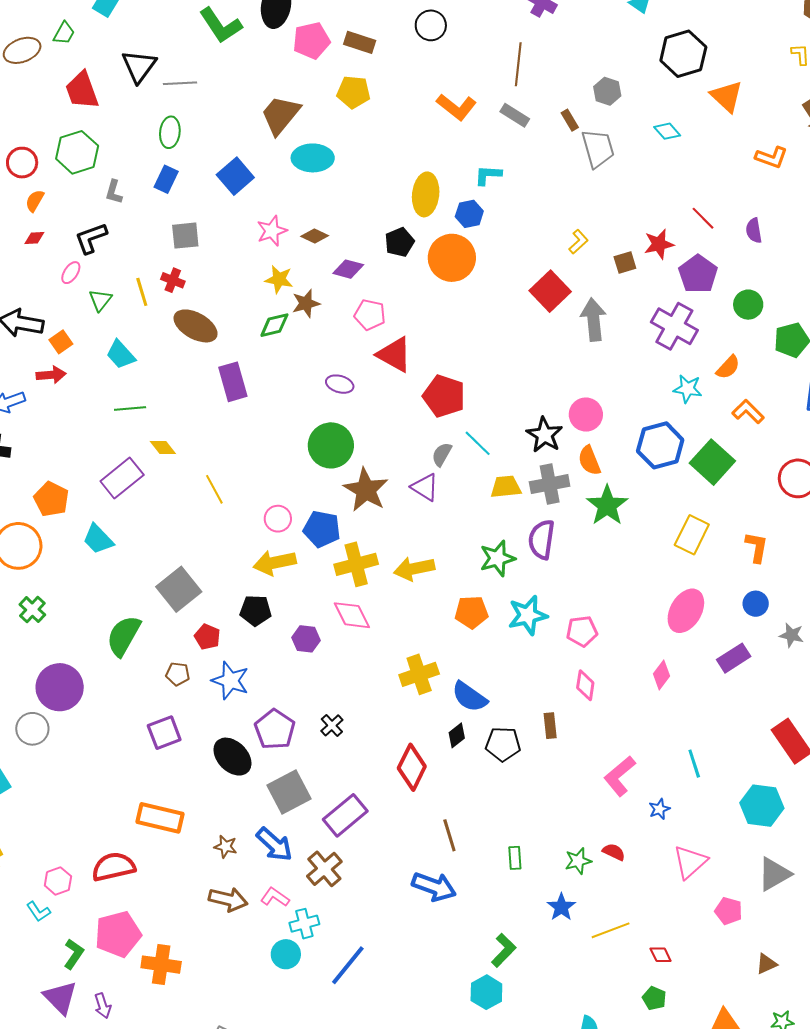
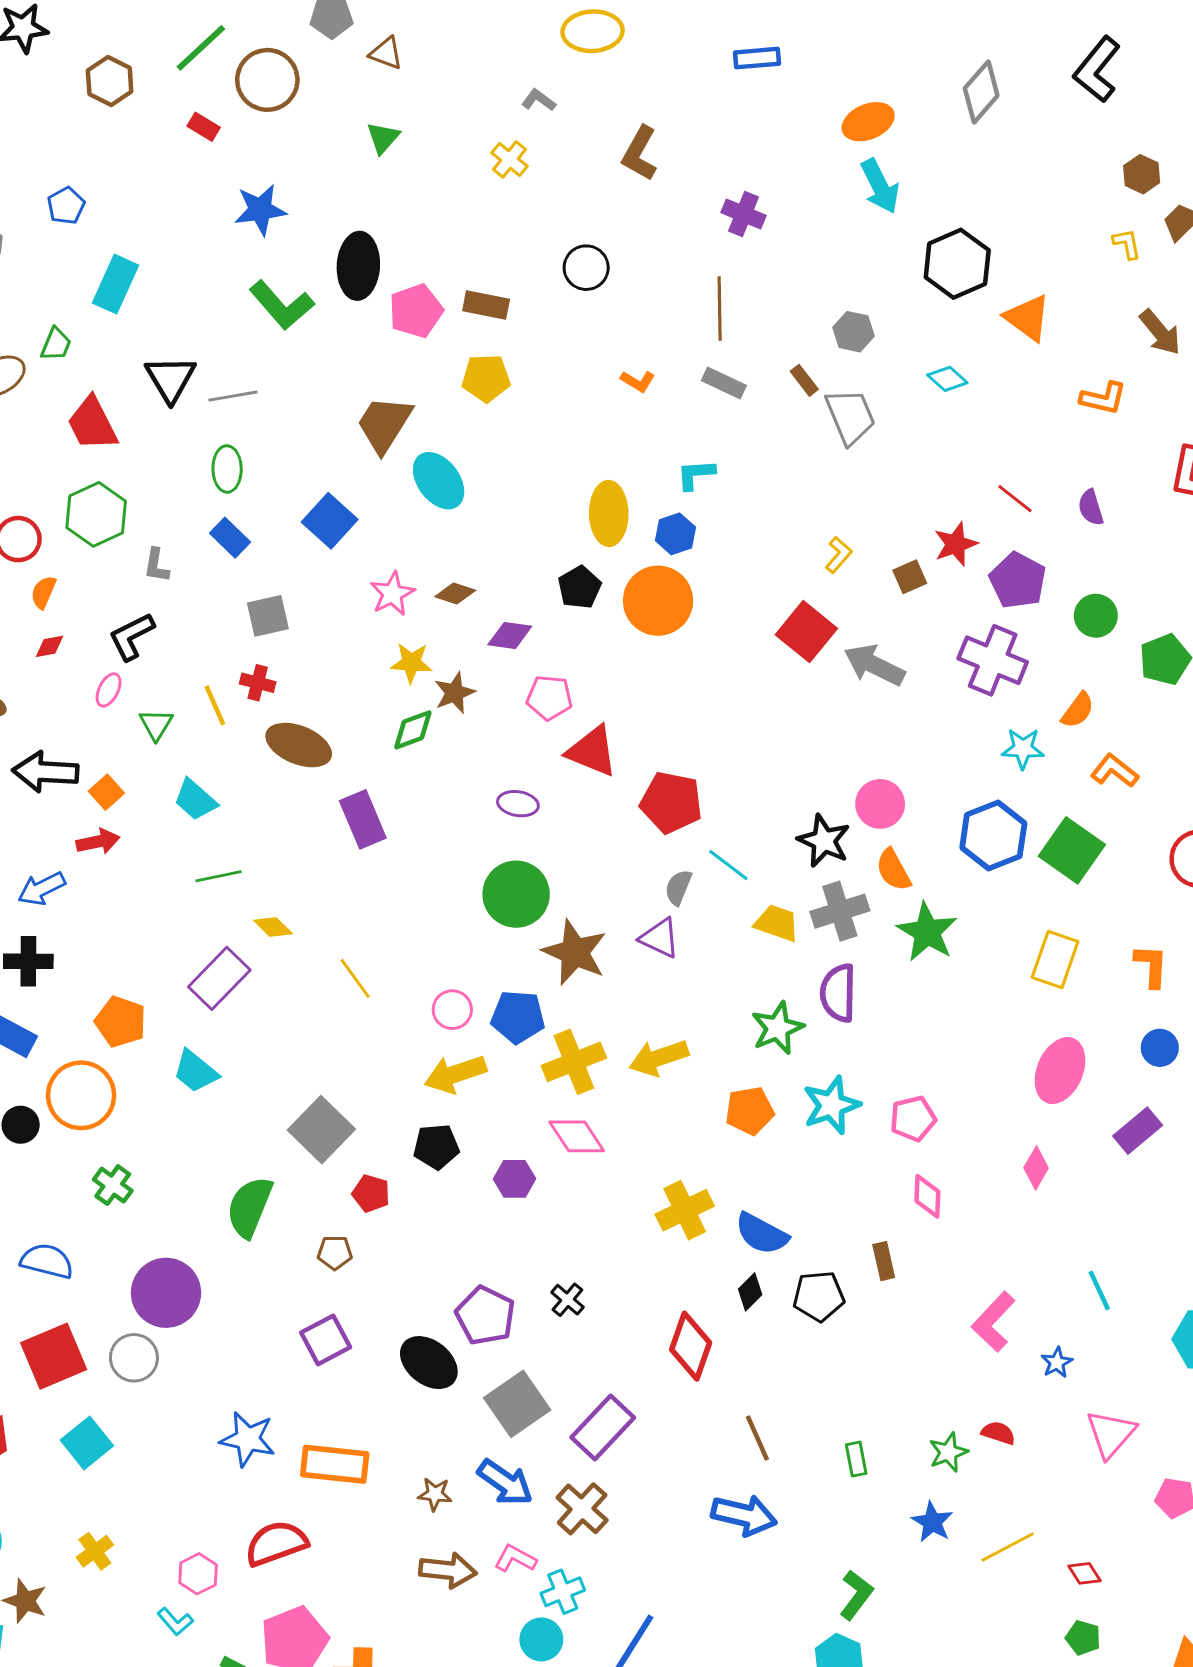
orange L-shape: (456, 107) -> (638, 381), size x0.6
cyan ellipse: (313, 158) -> (439, 481), turned 60
blue rectangle: (166, 179) -> (230, 538), turned -64
gray arrow: (593, 320) -> (874, 665), turned -51
yellow trapezoid: (506, 487) -> (777, 923), turned 32
blue star: (230, 681) -> (248, 1439), moved

